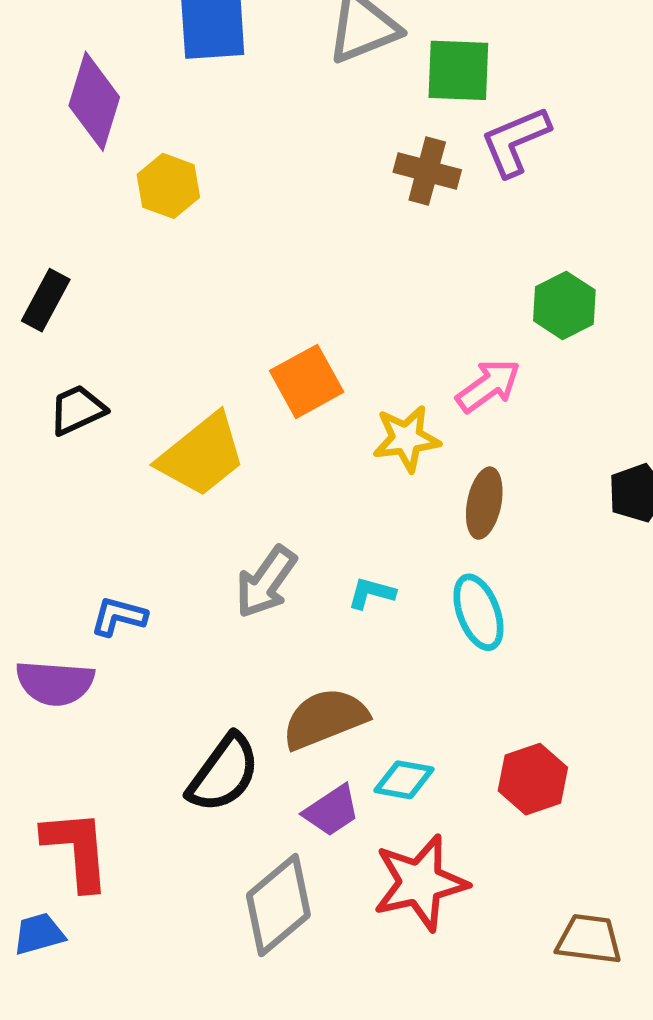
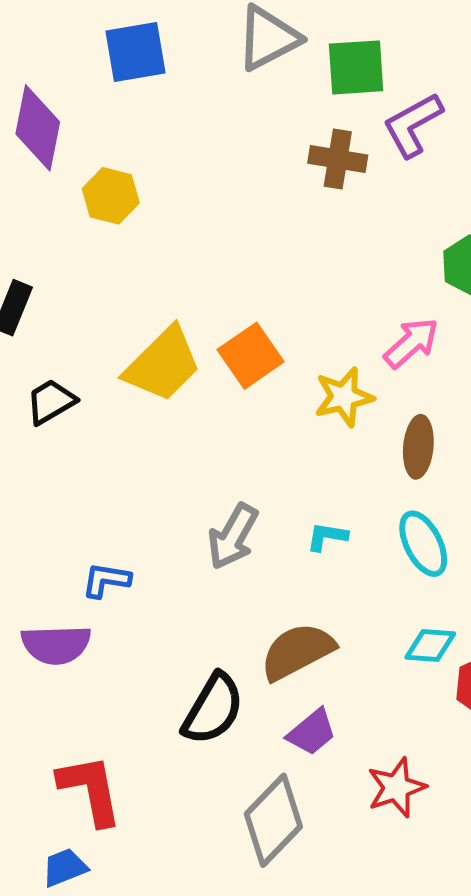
yellow trapezoid: (202, 455) -> (163, 364), moved
cyan diamond: (404, 780) -> (430, 646), moved
red star: (420, 883) -> (396, 788), size x0.7

